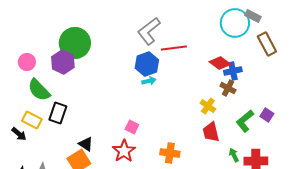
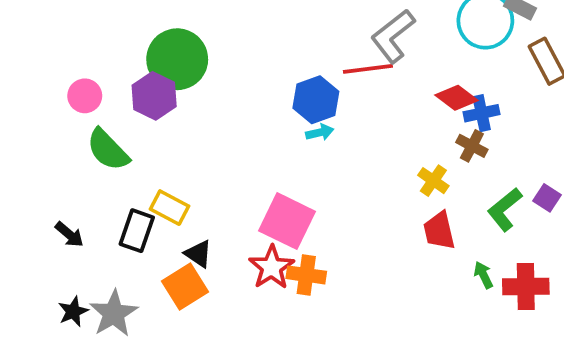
gray L-shape: (149, 31) -> (393, 36), moved
black rectangle: (58, 113) -> (137, 231), moved
yellow rectangle: (32, 120) -> (169, 208), moved
pink square: (132, 127) -> (287, 221), size x2.0
orange cross: (170, 153) -> (306, 275), moved

